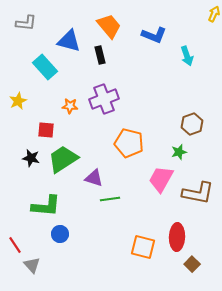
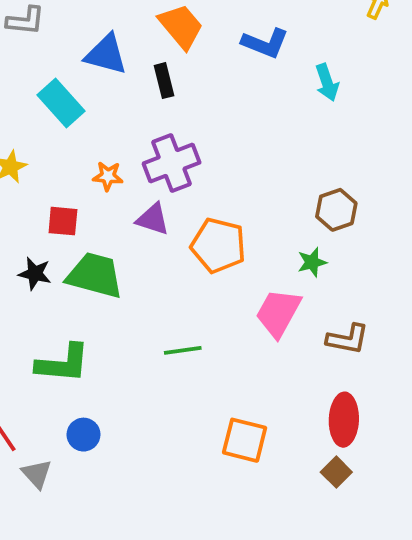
green trapezoid: (63, 159) -> (95, 275), turned 48
purple triangle: (94, 178) -> (153, 219), moved
brown L-shape: (198, 193) -> (348, 339), size x0.7
blue circle: (60, 234) -> (84, 435), moved
red ellipse: (177, 237) -> (344, 420), moved

